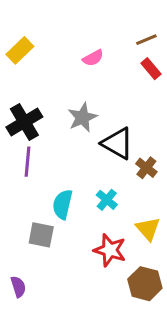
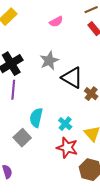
cyan cross: (107, 200) -> (65, 124), moved
gray square: (41, 235) -> (22, 138), turned 36

